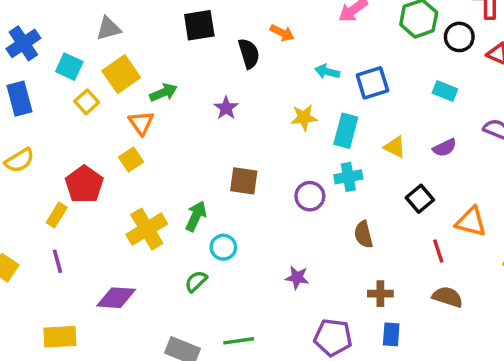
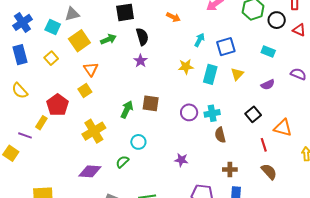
black semicircle: (249, 54) -> (142, 37), moved
cyan square: (69, 67) -> (53, 27), moved
cyan arrow: (327, 72) -> (200, 40), turned 104
green arrow: (163, 92) -> (108, 39), moved
yellow square: (87, 102) -> (51, 58), moved
yellow triangle: (395, 147) -> (237, 74), moved, turned 48
yellow semicircle: (19, 160) -> (20, 91), turned 78
cyan cross: (348, 177) -> (212, 113), moved
green arrow: (196, 216) -> (127, 109), moved
purple line: (58, 261) -> (25, 135), moved, turned -56
brown semicircle: (448, 297) -> (269, 172), turned 30
purple diamond: (116, 298) -> (90, 171), moved

